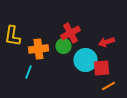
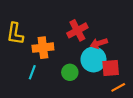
red arrow: (106, 42) -> (99, 43), moved
green circle: (63, 46) -> (70, 72), moved

